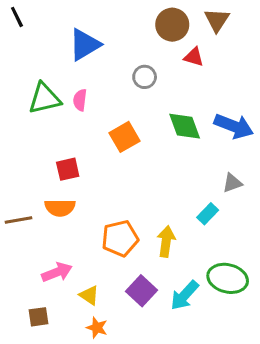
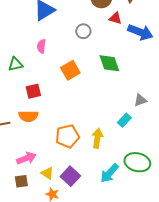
green triangle: (45, 98) -> (15, 64), moved, size x0.7
blue arrow: (234, 126) -> (140, 32), moved
purple square: (141, 291) -> (70, 176), moved
brown square: (38, 317) -> (21, 181), moved

